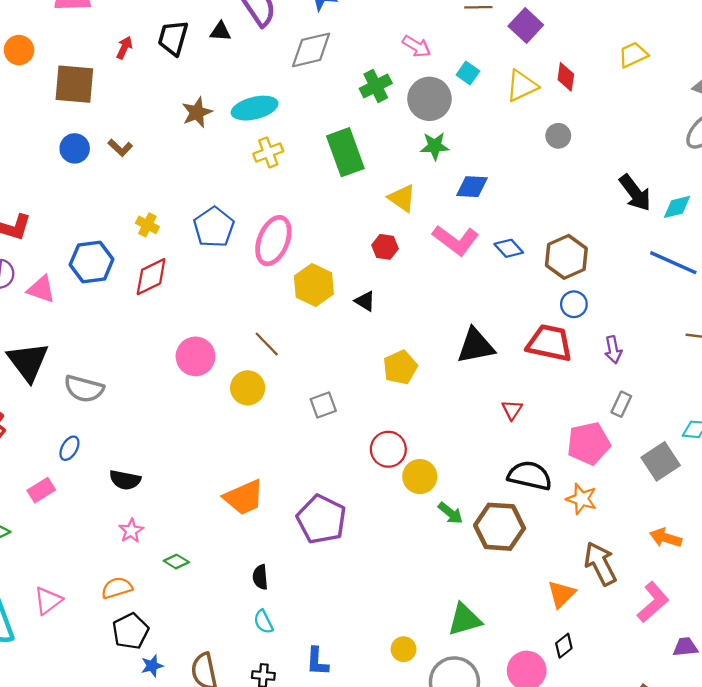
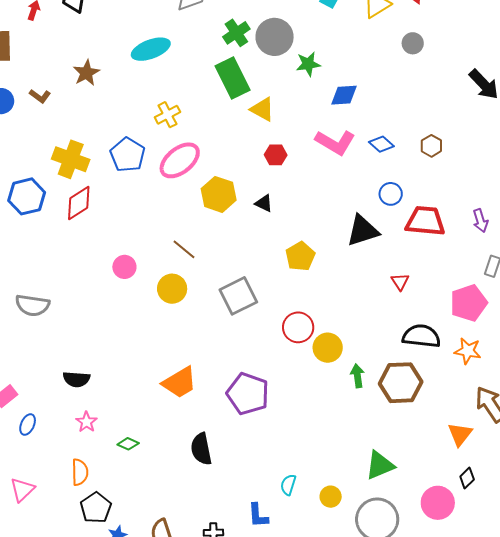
green cross: (376, 86) -> (236, 33), moved
gray circle: (429, 99) -> (275, 37), moved
brown star: (197, 112) -> (86, 73), moved
yellow cross: (268, 152) -> (168, 115), moved
yellow triangle: (402, 198) -> (262, 109), moved
yellow cross: (147, 225) -> (71, 159), size x1.8
pink ellipse: (273, 241) -> (180, 160), turned 36
brown hexagon: (566, 257) -> (431, 146), size x0.6
blue circle: (574, 304) -> (391, 194), moved
pink circle: (195, 356) -> (124, 267), size x0.7
gray square: (323, 405) -> (238, 296), size x1.6
blue ellipse: (69, 448) -> (28, 424), moved
green arrow: (450, 513) -> (357, 376), turned -130
black semicircle: (260, 577) -> (201, 449), size x1.5
orange semicircle: (117, 588) -> (80, 472), turned 112
cyan semicircle: (263, 622) -> (288, 485), moved, turned 50

